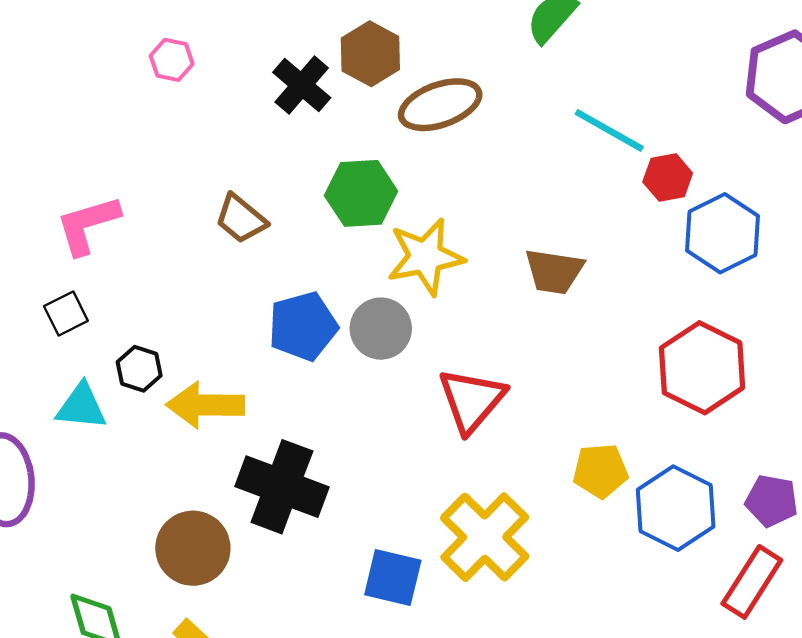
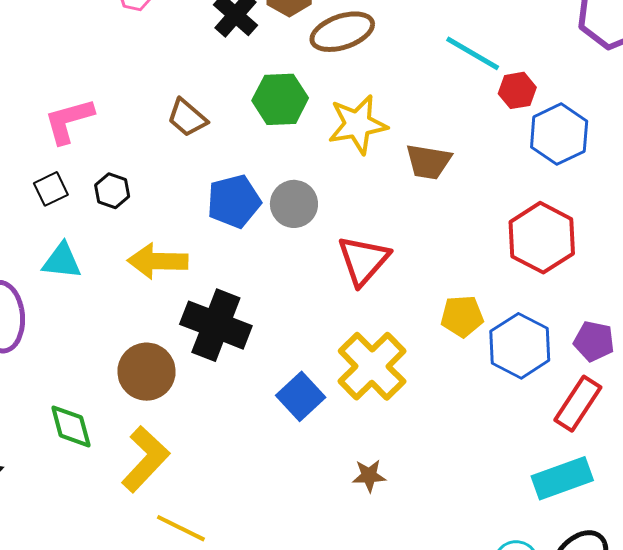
yellow star: (425, 257) -> (358, 124), moved
black hexagon: (139, 369) -> (112, 191), moved
blue square: (393, 577) -> (301, 396), turned 33

